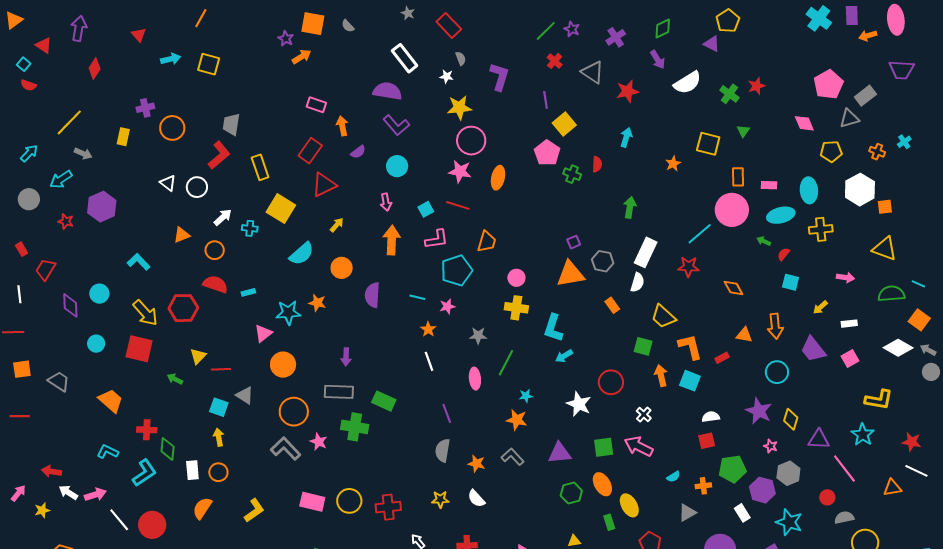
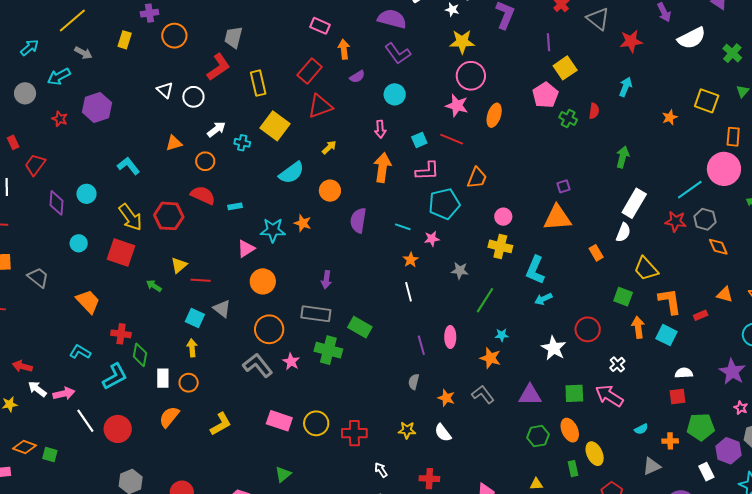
gray hexagon: (603, 261) -> (705, 219), moved
pink ellipse: (475, 379) -> (450, 337), moved
gray semicircle: (443, 450) -> (414, 382), size x0.7

